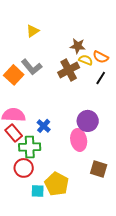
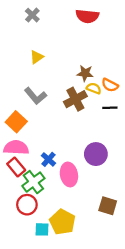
orange square: (14, 75) -> (16, 122), moved
black line: (101, 78) -> (110, 108), turned 56
pink ellipse: (79, 140) -> (69, 175), moved
green cross: (30, 147) -> (33, 182), turned -35

